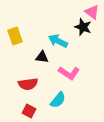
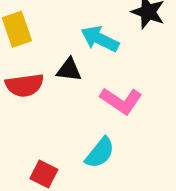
red semicircle: (28, 84) -> (25, 85), moved

